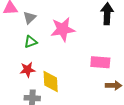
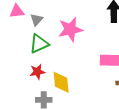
green triangle: (31, 42) -> (39, 44), size x1.5

